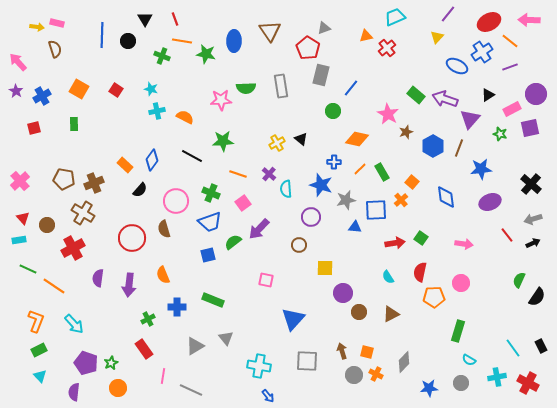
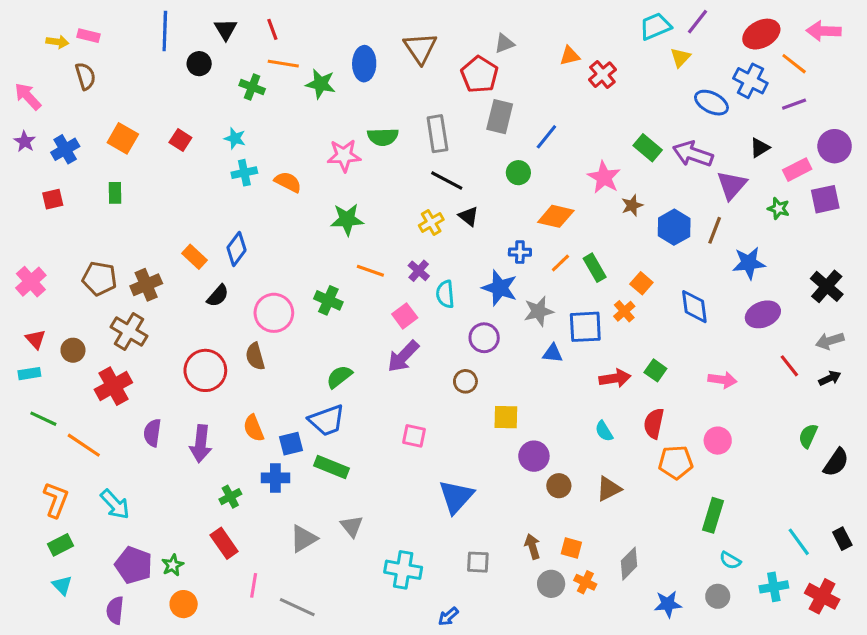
cyan trapezoid: (395, 17) -> (655, 26), moved
blue line: (102, 35) -> (165, 31), moved
blue cross: (482, 52) -> (750, 81), turned -30
black line: (192, 156) -> (447, 180), moved
pink square: (243, 203) -> (405, 316), moved
blue trapezoid: (210, 222) -> (327, 420), moved
green semicircle: (233, 242) -> (339, 377), moved
blue square: (208, 255) -> (291, 444), moved
gray square: (307, 361) -> (478, 562), size x0.7
blue arrow: (268, 396) -> (448, 617), moved, turned 88

